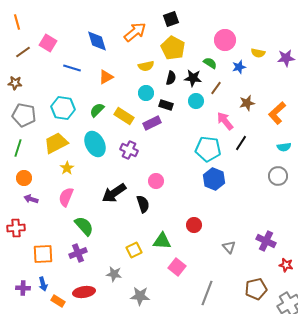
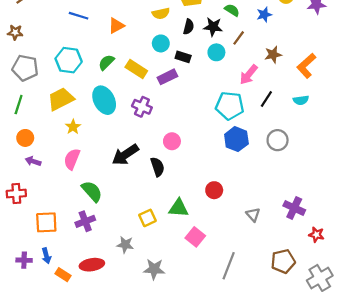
pink arrow: (225, 121) -> (249, 75), turned -102
cyan semicircle: (284, 147) -> (301, 100), moved
gray circle: (278, 176) -> (278, 140), moved

